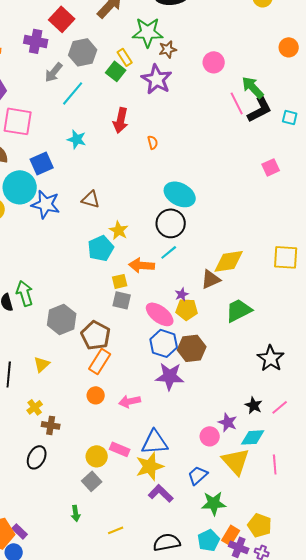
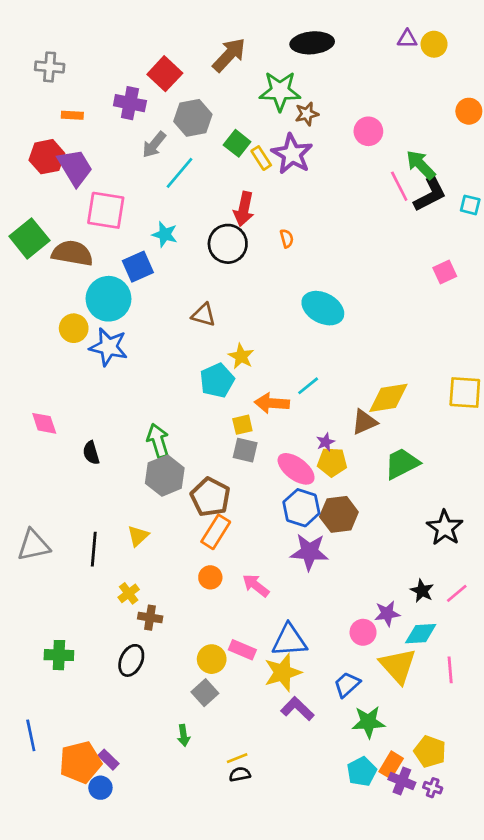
yellow rectangle: (125, 57) -> (261, 158), moved
cyan star: (77, 139) -> (165, 234), moved
blue star: (46, 204) -> (109, 347), moved
black circle: (171, 223) -> (228, 244), moved
green arrow: (25, 293) -> (158, 441), moved
pink arrow: (130, 401) -> (256, 585), turned 50
purple star: (228, 422) -> (387, 614), turned -30
black semicircle: (167, 542) -> (240, 774), moved, size x0.6

